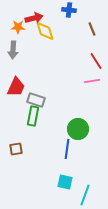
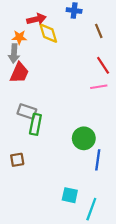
orange star: (18, 27) -> (19, 37), moved
red trapezoid: (16, 87) -> (19, 73), moved
gray rectangle: (36, 100) -> (27, 111), moved
blue line: (67, 149) -> (98, 160), moved

